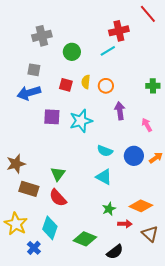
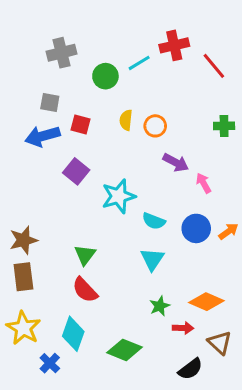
red line: (148, 14) -> (214, 66), moved
cyan line: (108, 51) -> (139, 63), moved
red square: (66, 85) -> (81, 124), moved
purple arrow: (120, 111) -> (176, 163), turned 126
purple square: (52, 117) -> (76, 171), turned 36
cyan star: (81, 121) -> (119, 196), moved
pink arrow: (147, 125) -> (204, 183), moved
cyan triangle: (104, 177) -> (152, 259), turned 36
brown rectangle: (29, 189) -> (23, 277), moved, turned 66
black semicircle: (115, 252) -> (190, 369), moved

